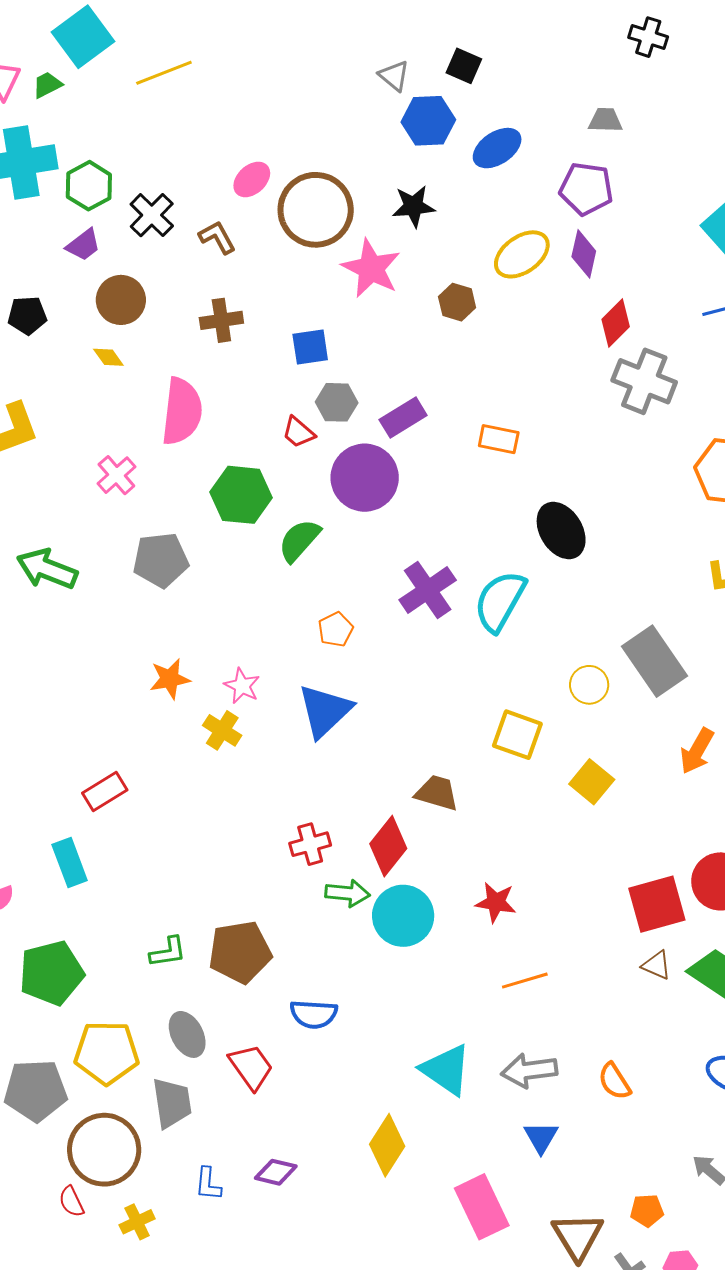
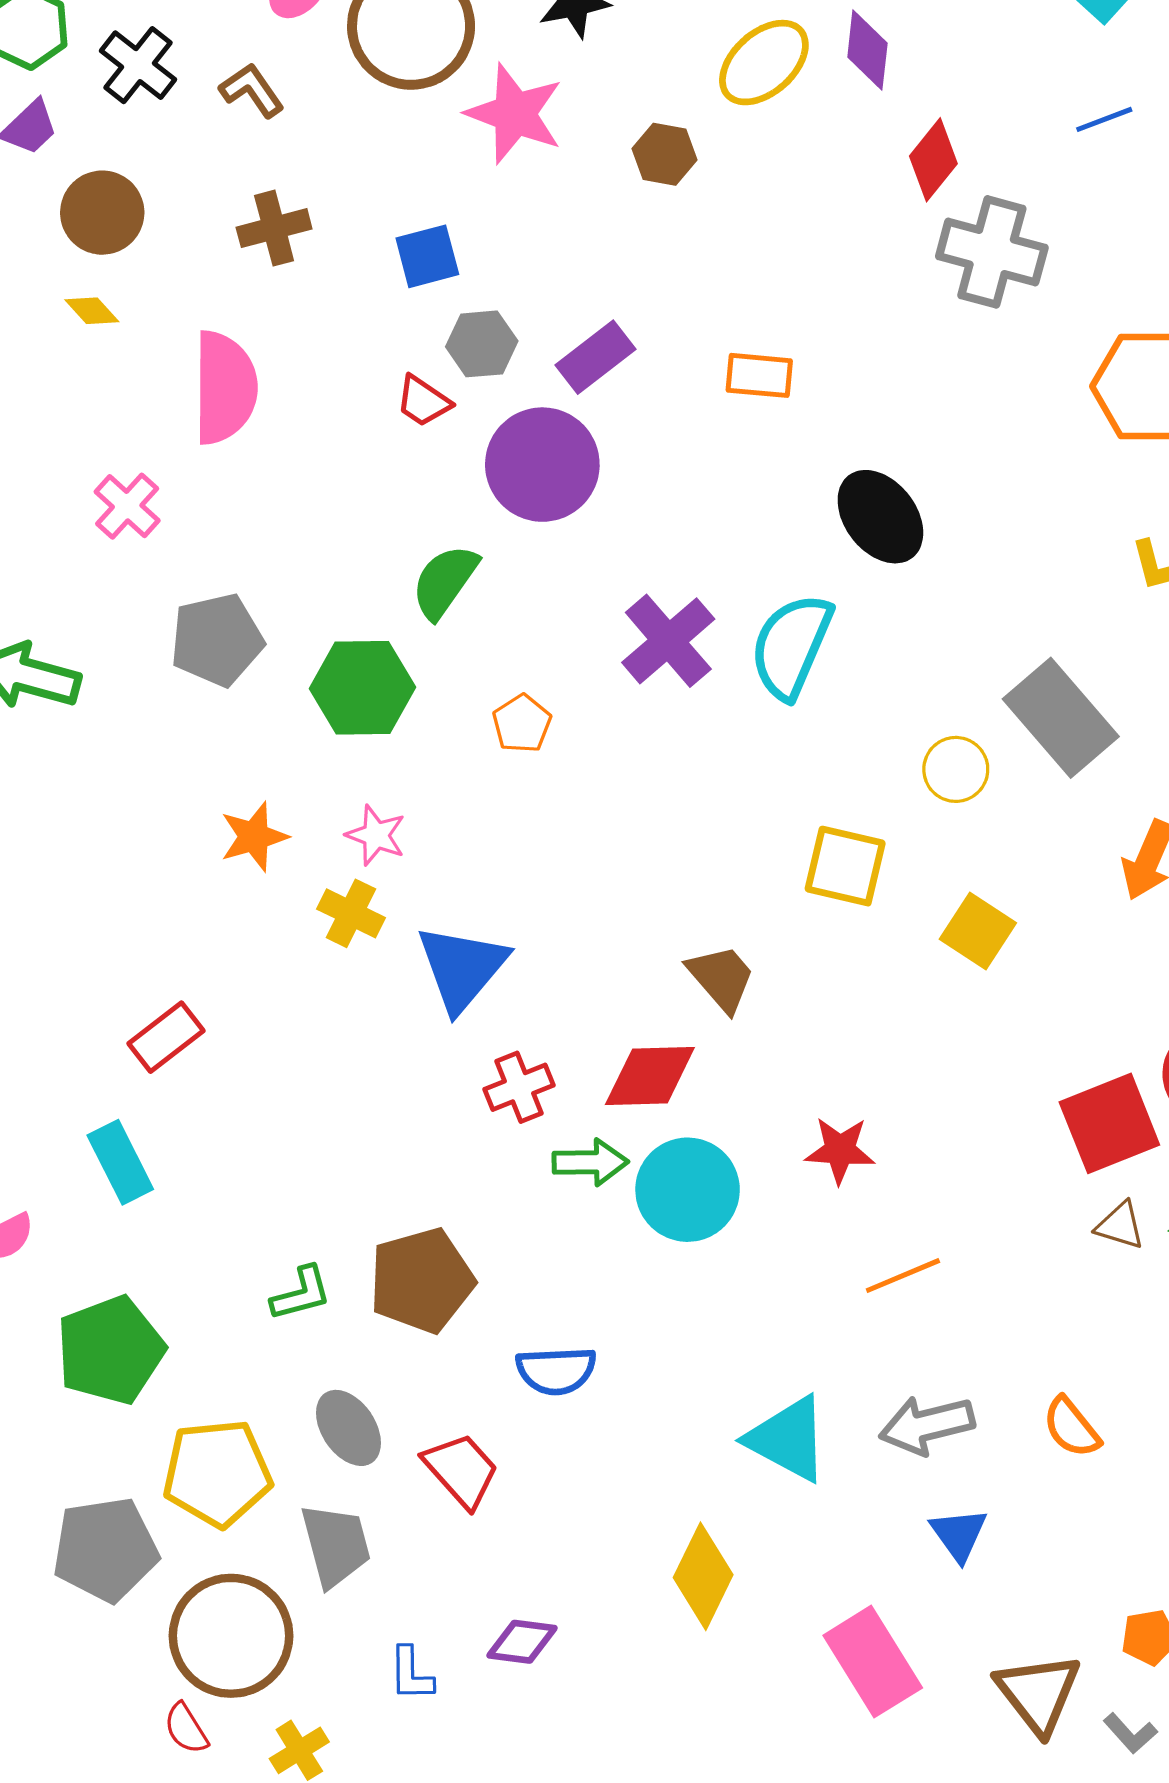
green hexagon: (241, 495) -> (362, 688), moved
blue triangle: (325, 711) -> (462, 968), moved
brown trapezoid: (437, 793) -> (721, 978), turned 39
red diamond: (388, 846) -> (650, 1076), turned 56

